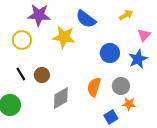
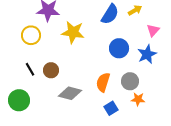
blue semicircle: (86, 19) -> (110, 14), moved, turned -95
gray diamond: (61, 98) -> (70, 93), turned 45
blue square: (111, 117) -> (111, 108), moved

